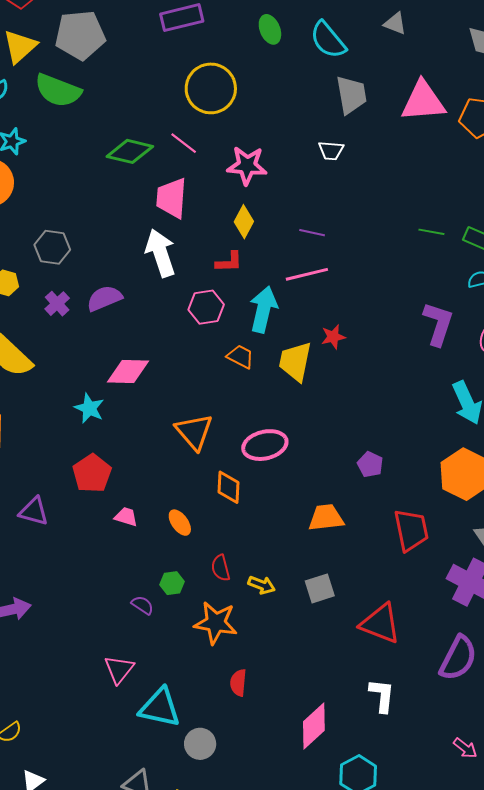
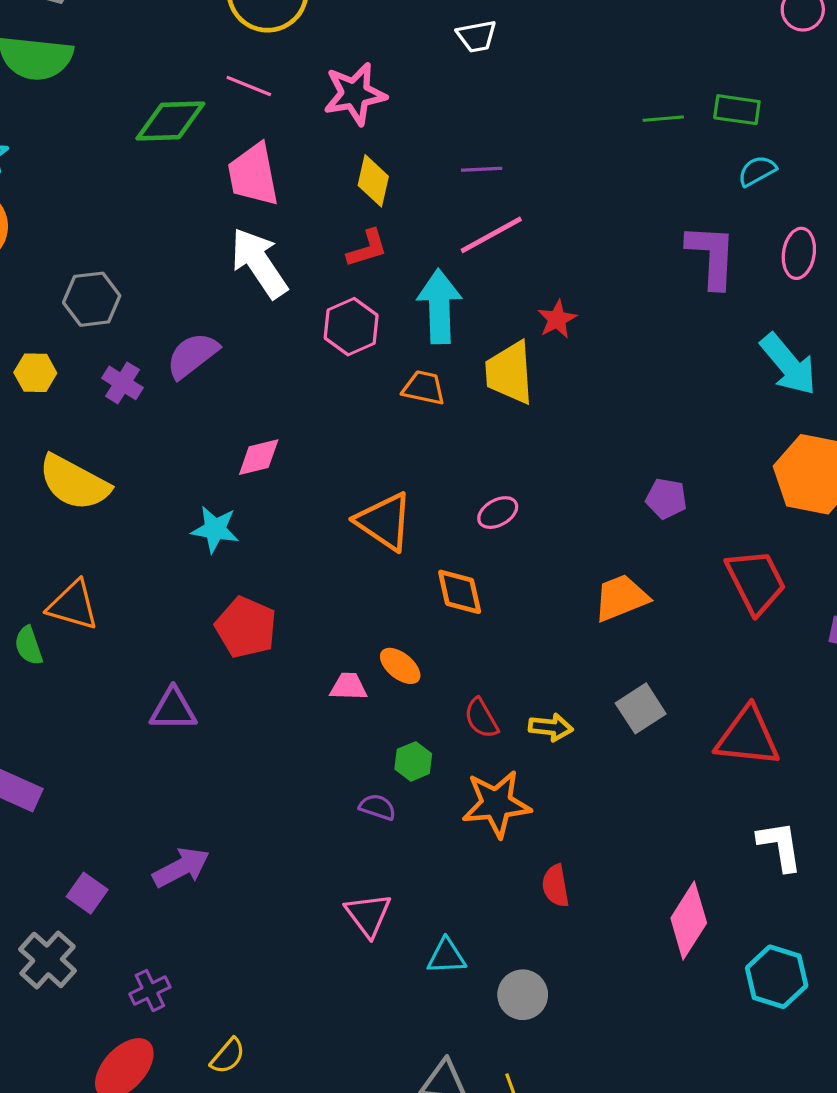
pink diamond: (128, 372) -> (259, 457), size x0.7
pink ellipse: (265, 445) -> (498, 513), size x0.6
pink trapezoid: (126, 517) -> (349, 686), moved
cyan triangle: (160, 708) -> (446, 956), size x0.6

